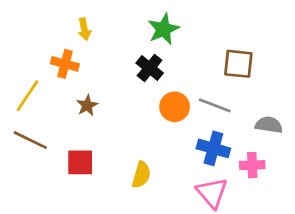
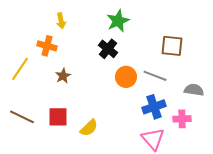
brown line: (30, 140) -> (22, 117), moved
blue cross: (213, 148) -> (154, 107), turned -35
yellow semicircle: (141, 175) -> (89, 128), moved, turned 30

